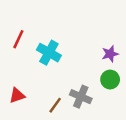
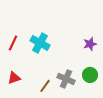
red line: (18, 39) -> (13, 43), moved
green circle: (110, 80) -> (90, 75), moved

